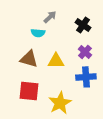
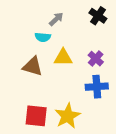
black cross: (83, 25) -> (98, 16), moved
yellow triangle: (56, 61) -> (63, 57), moved
red square: (29, 91) -> (36, 116), moved

